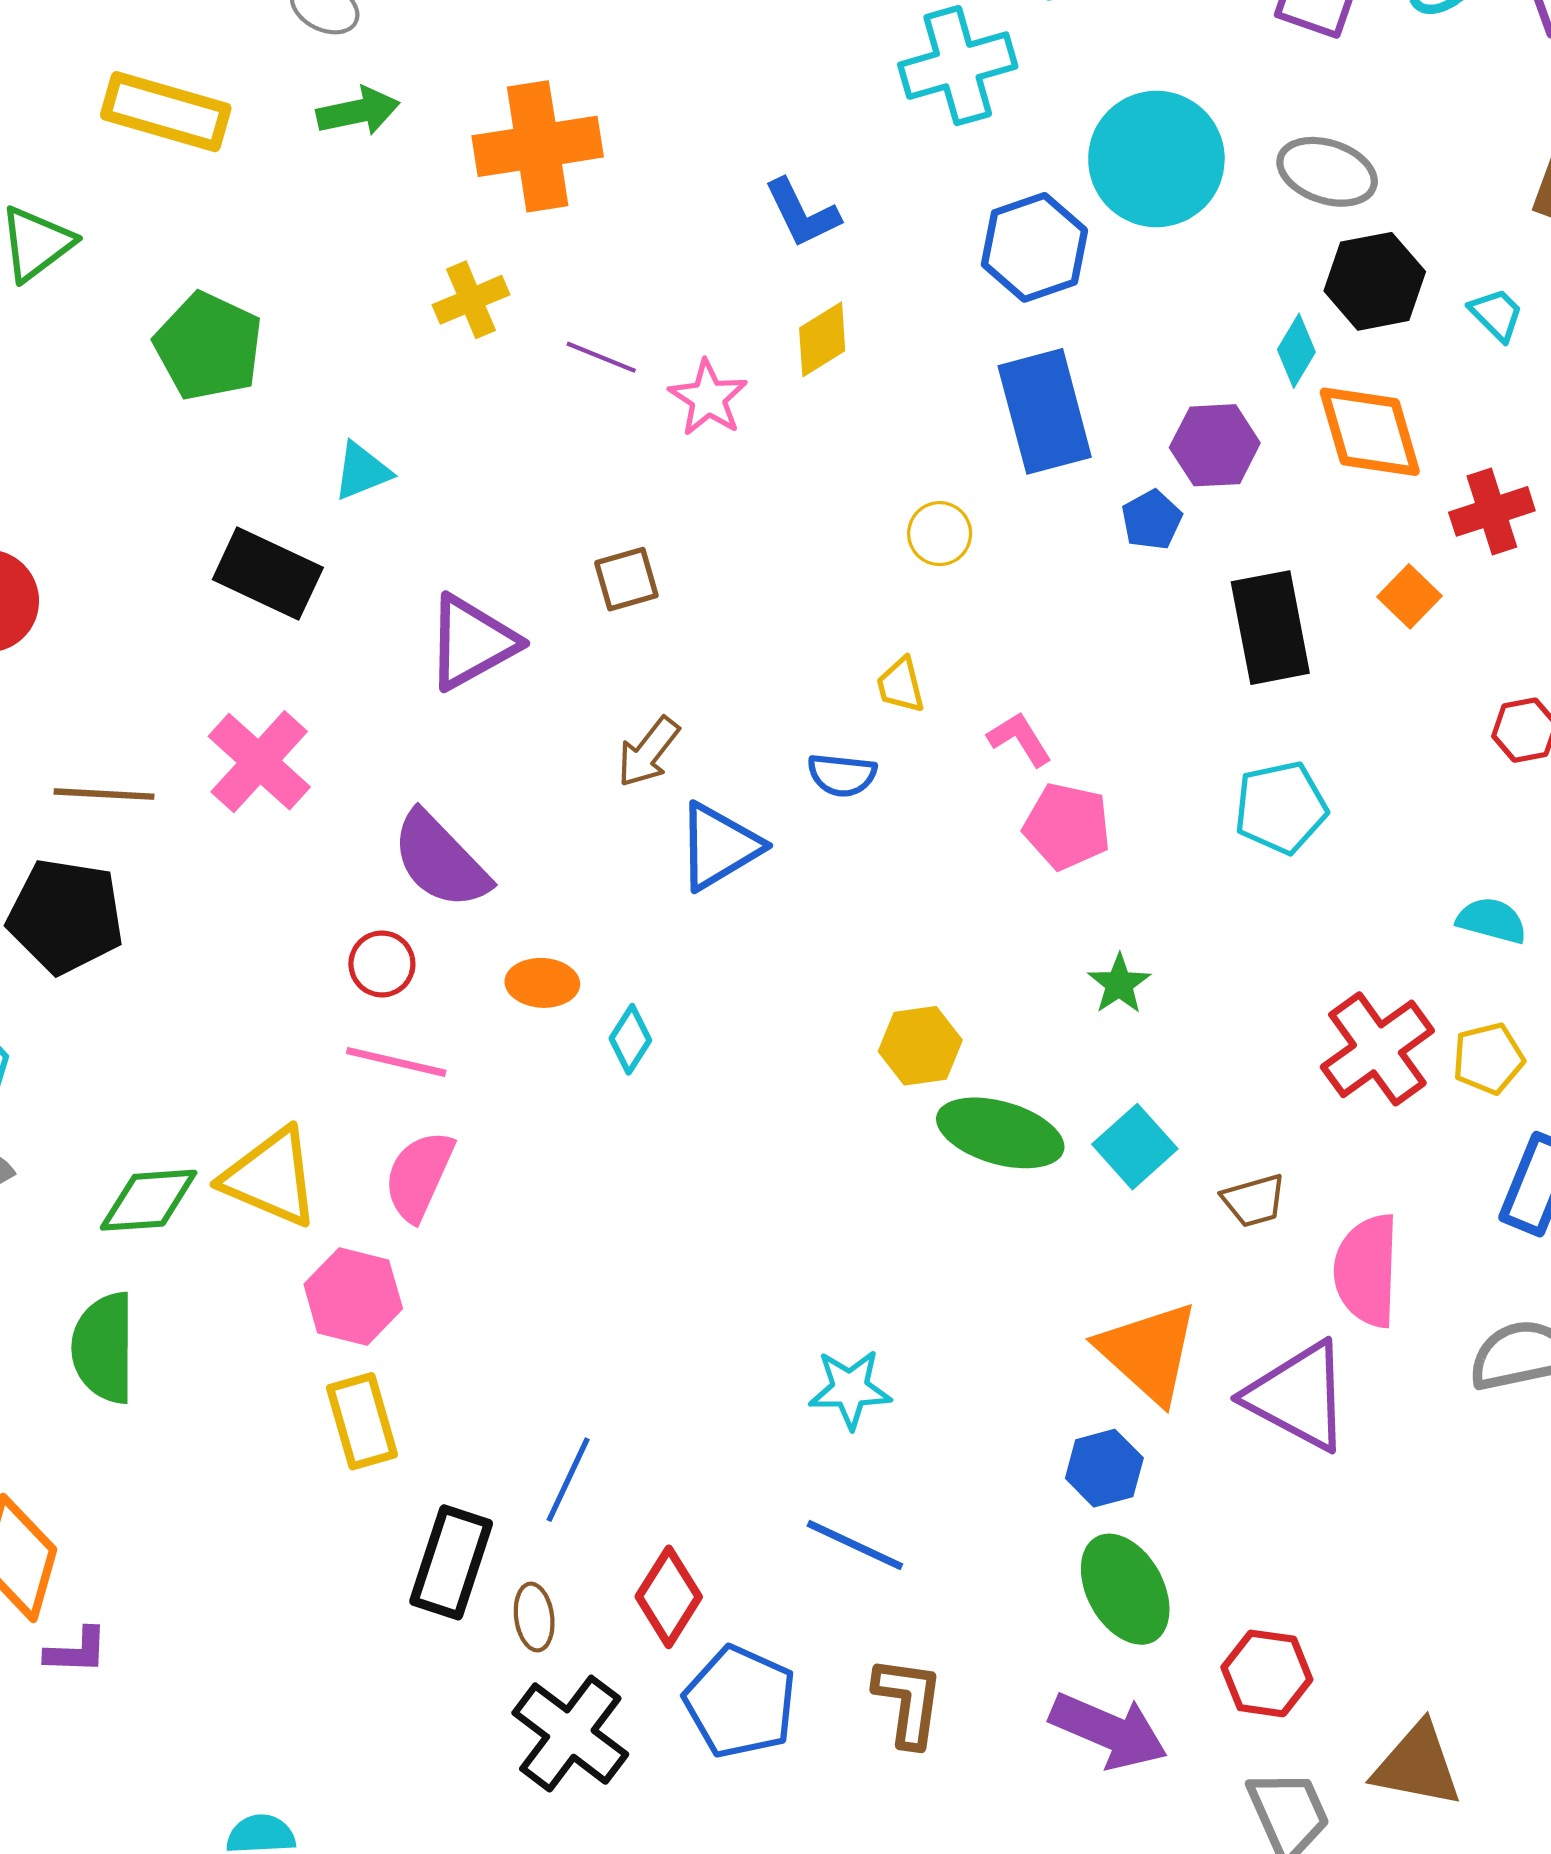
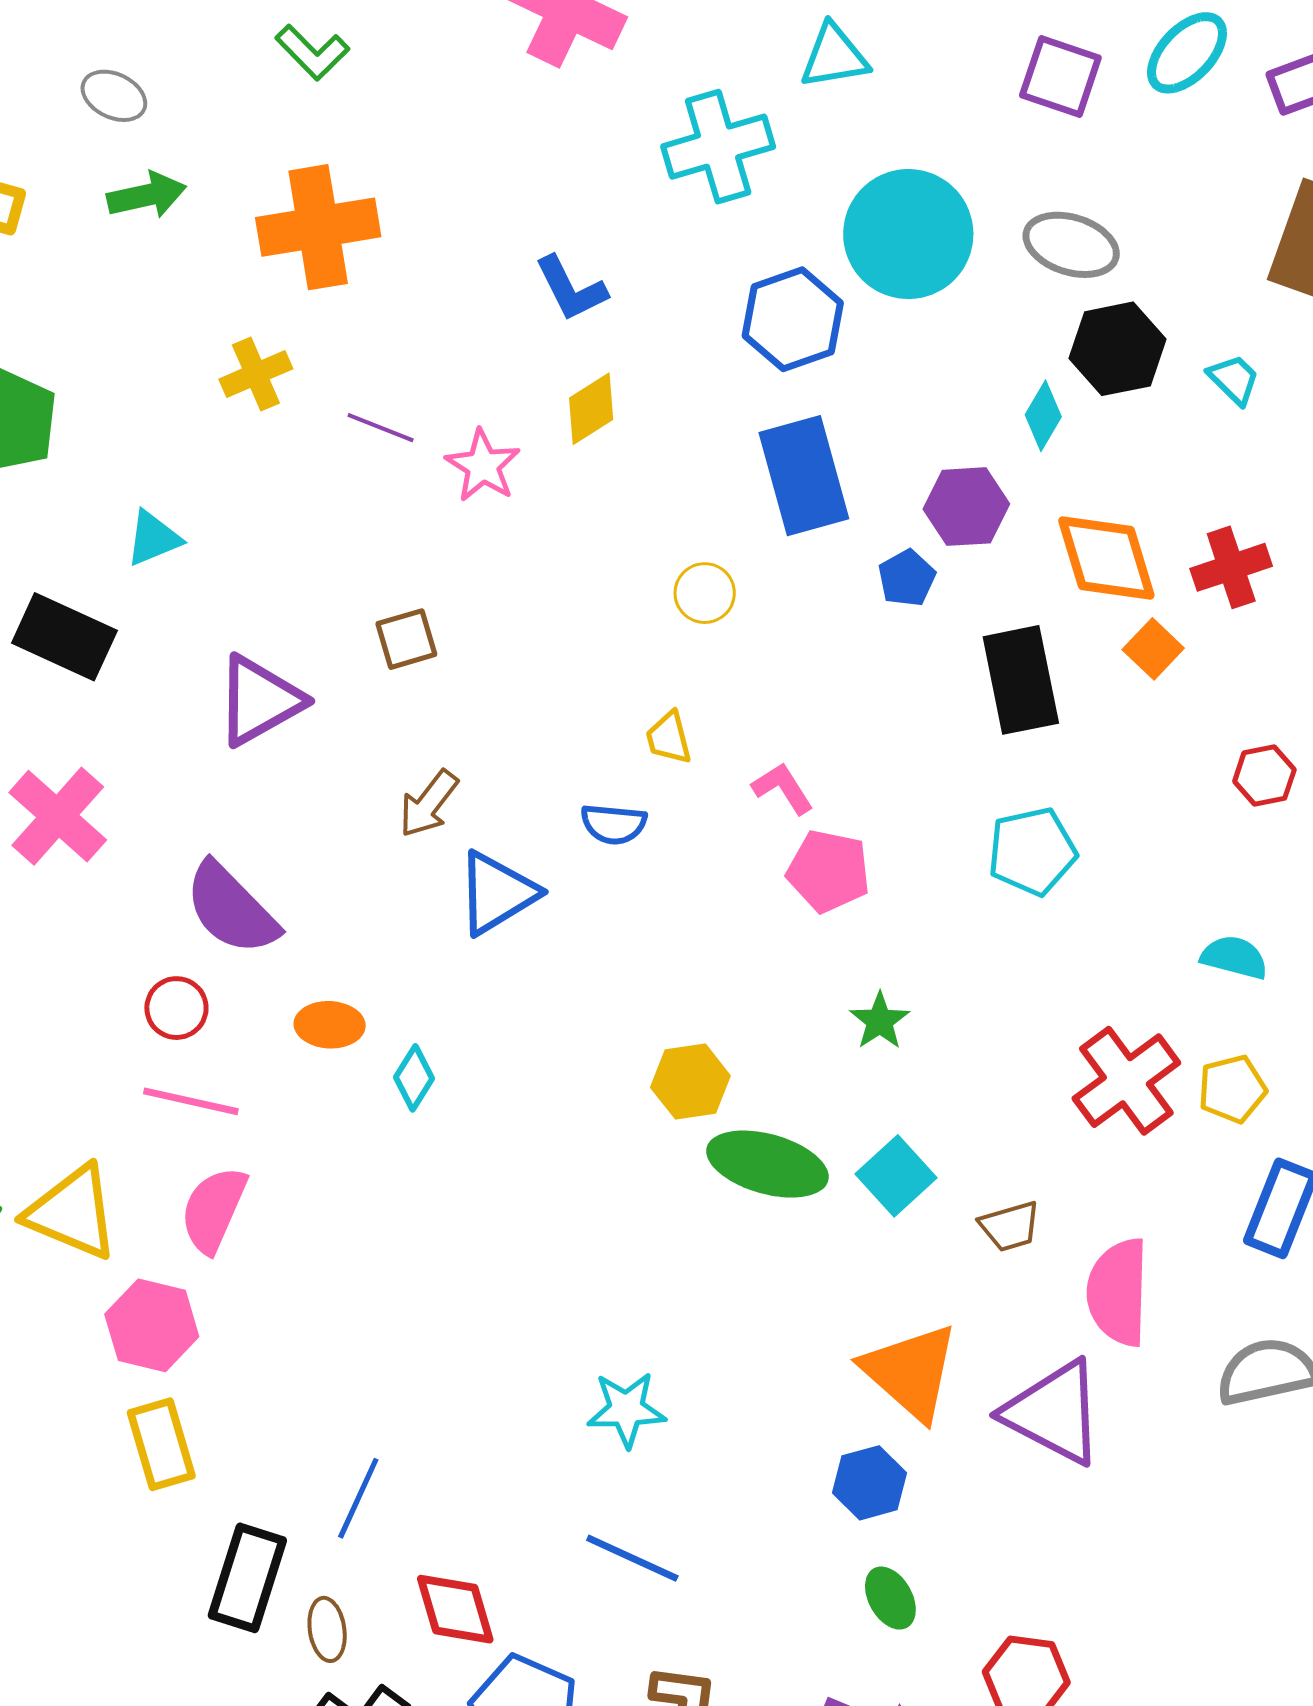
orange diamond: (1370, 432) -> (1106, 558), moved
green ellipse: (1125, 1589) -> (890, 1598), size x0.6
red diamond: (669, 1597) -> (455, 1609), turned -48

